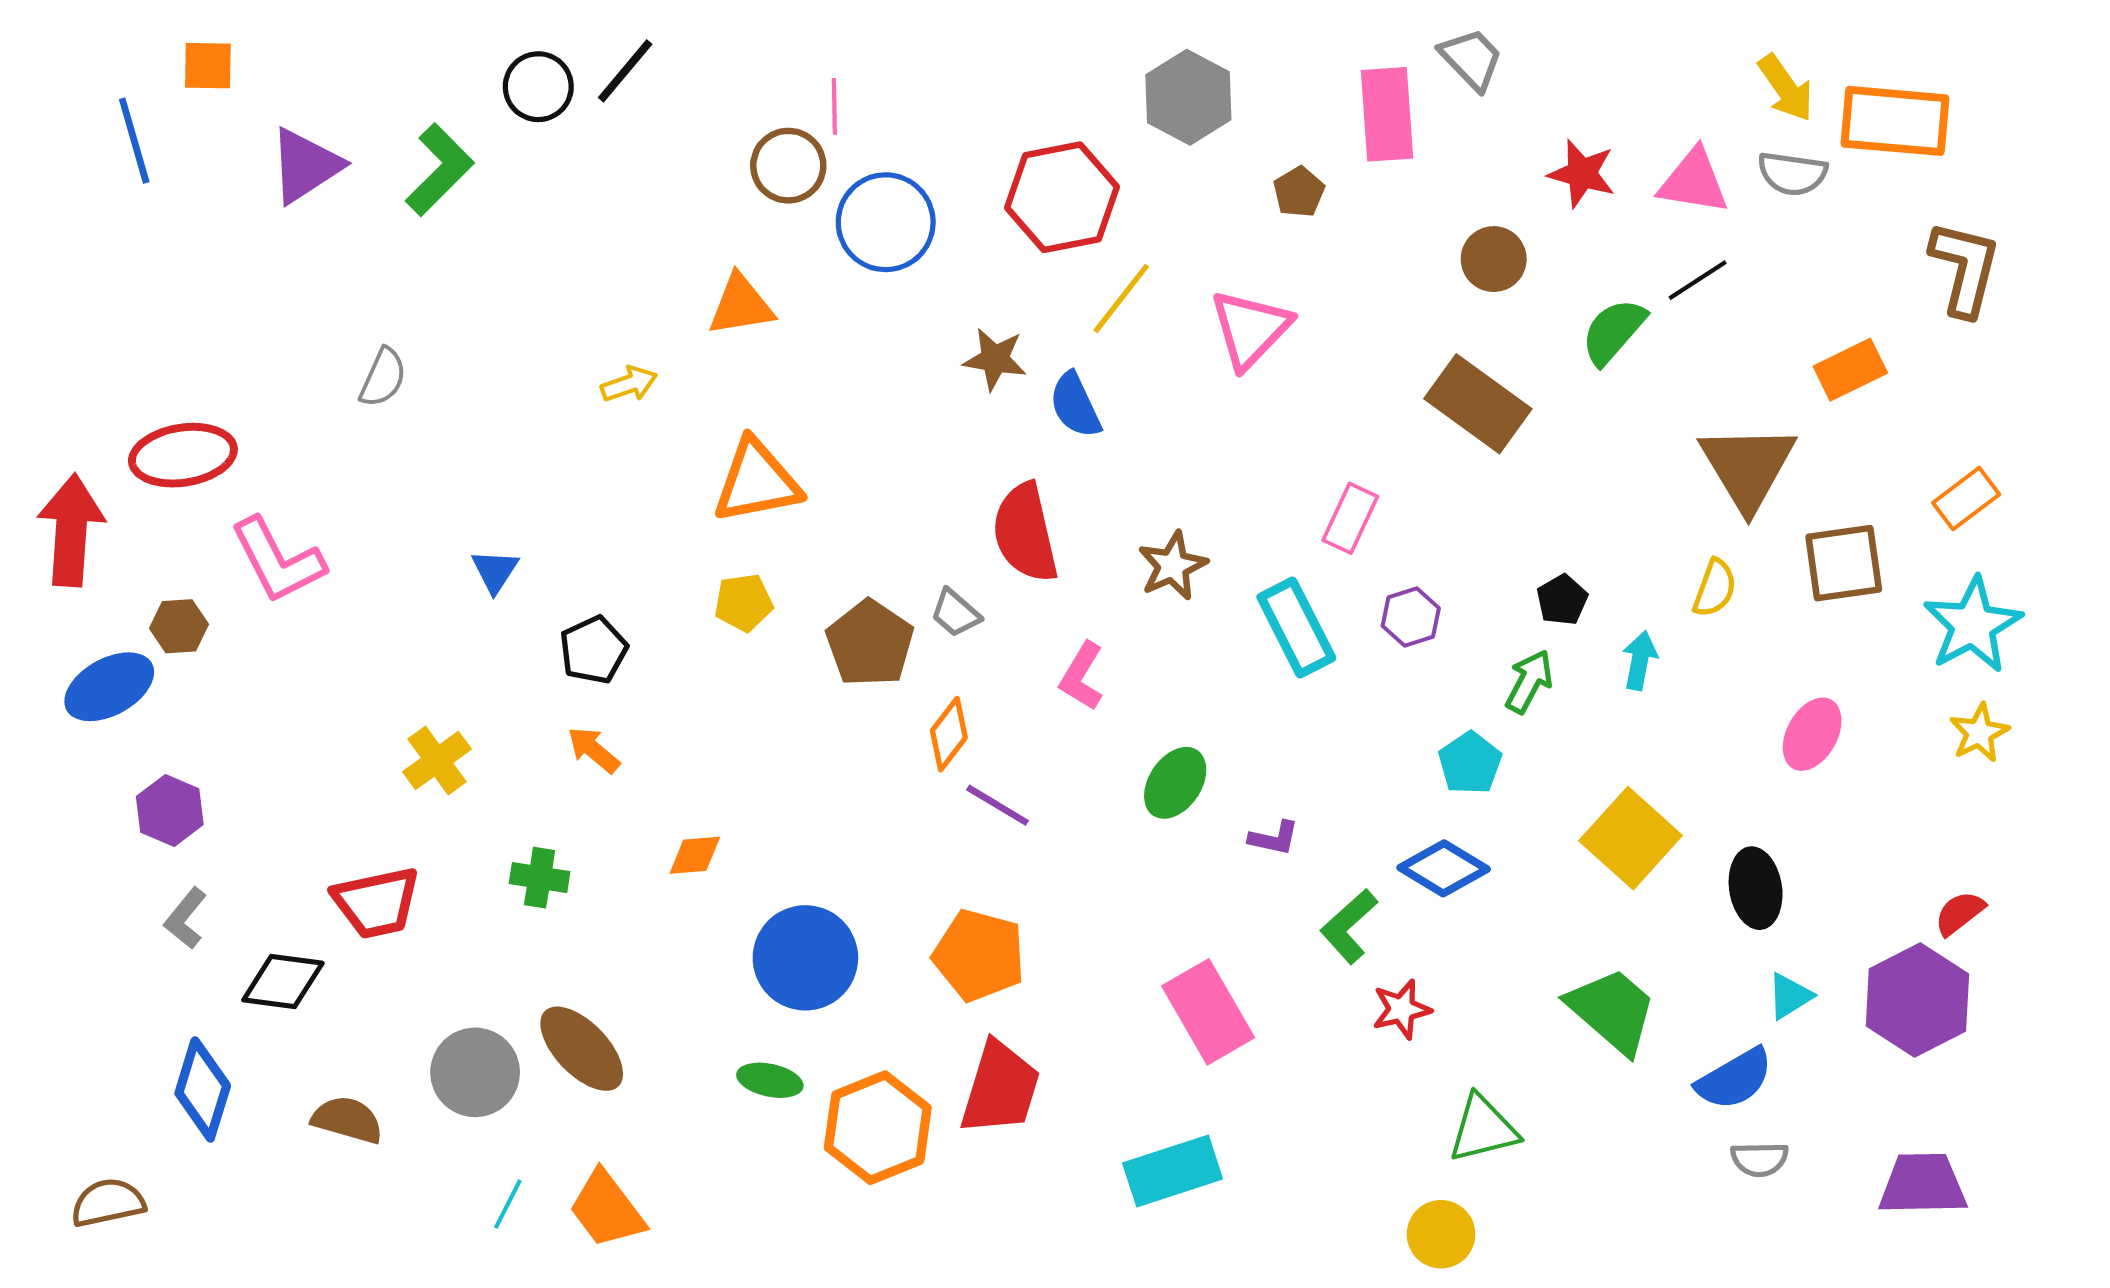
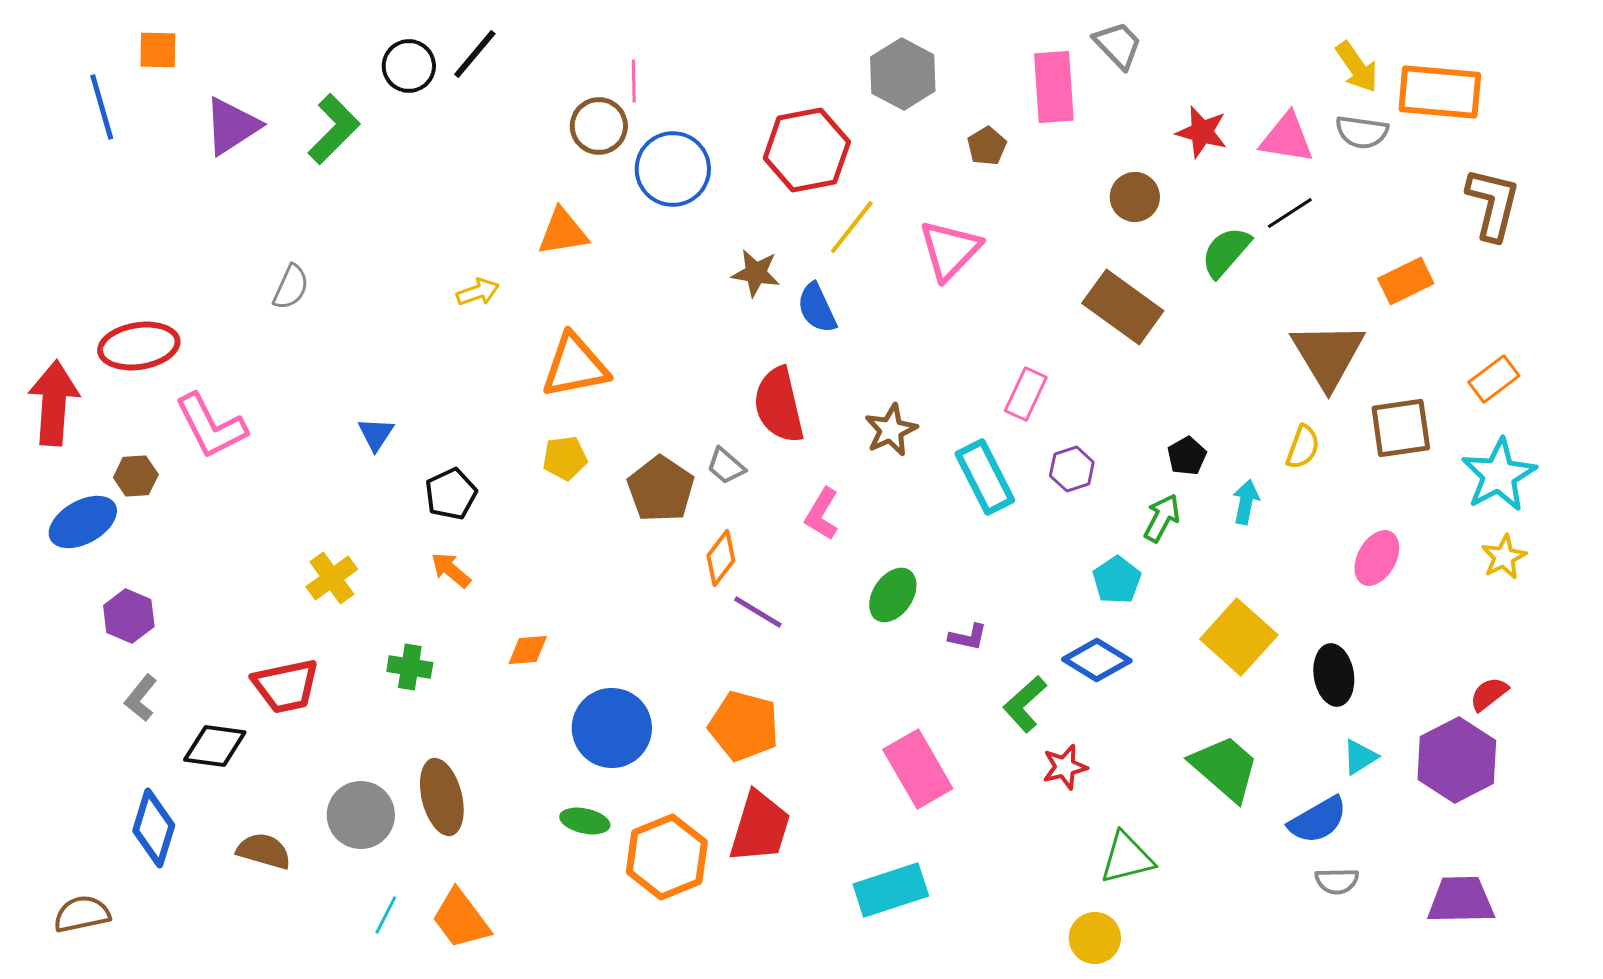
brown ellipse: (582, 1049) -> (442, 797), turned 30

